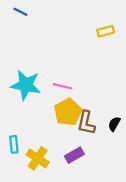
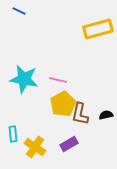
yellow rectangle: (106, 31) -> (98, 29), size x1.8
black semicircle: (114, 124) -> (106, 115), turned 48

